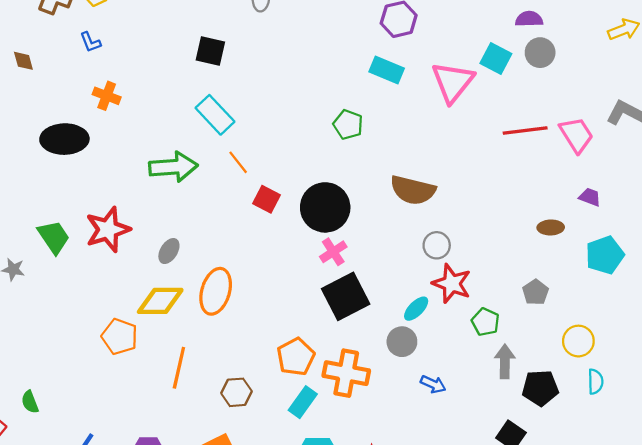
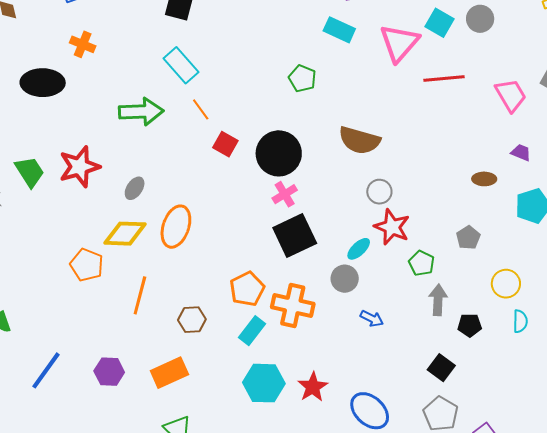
red line: (525, 131) -> (444, 78), moved
black pentagon: (540, 388) -> (470, 325), size x0.7

